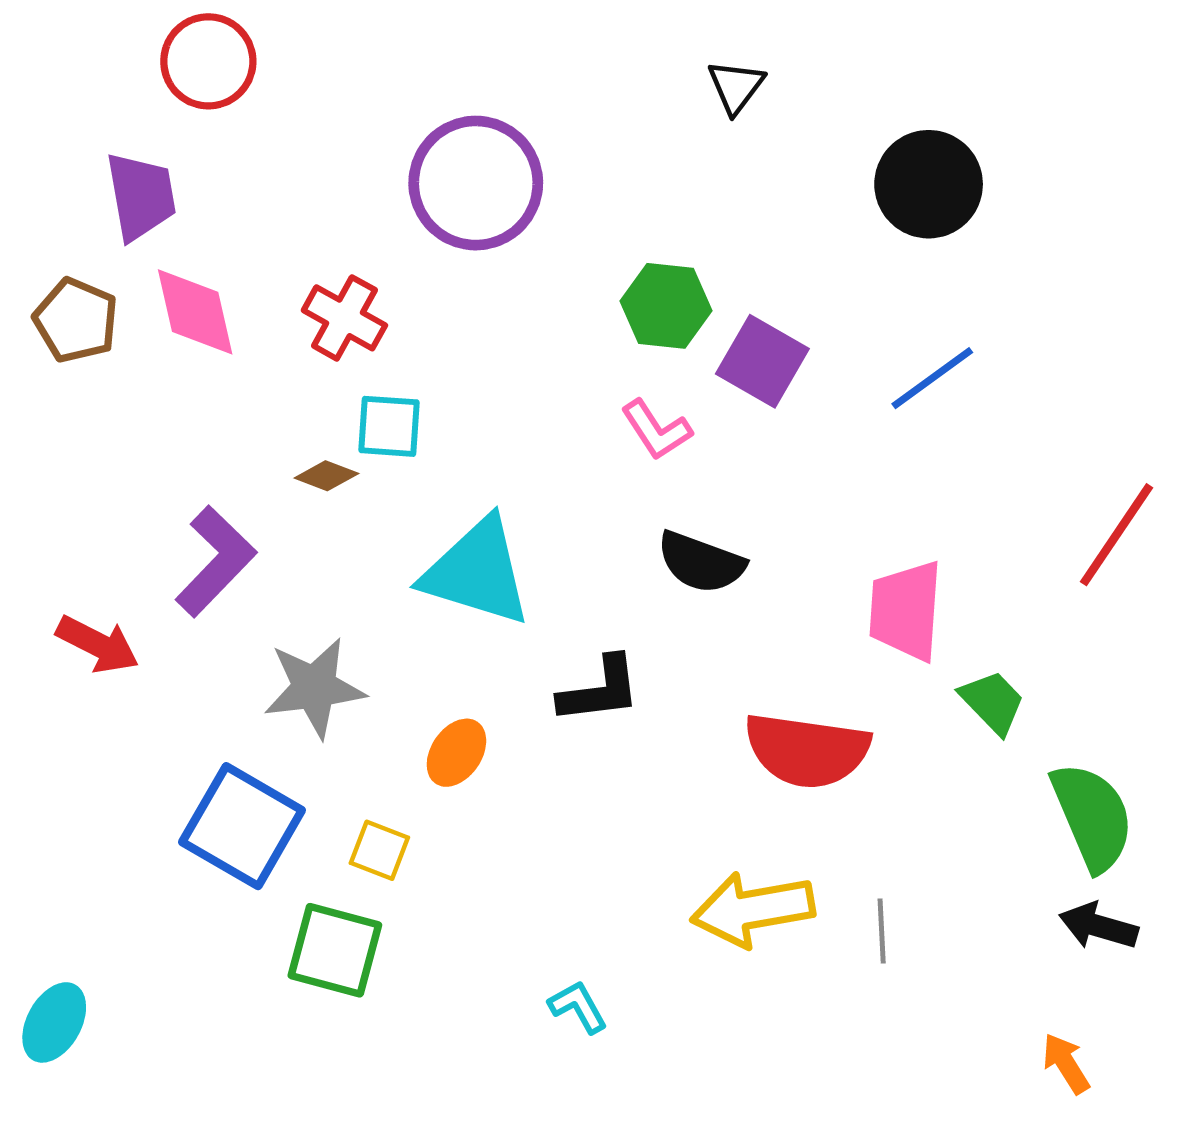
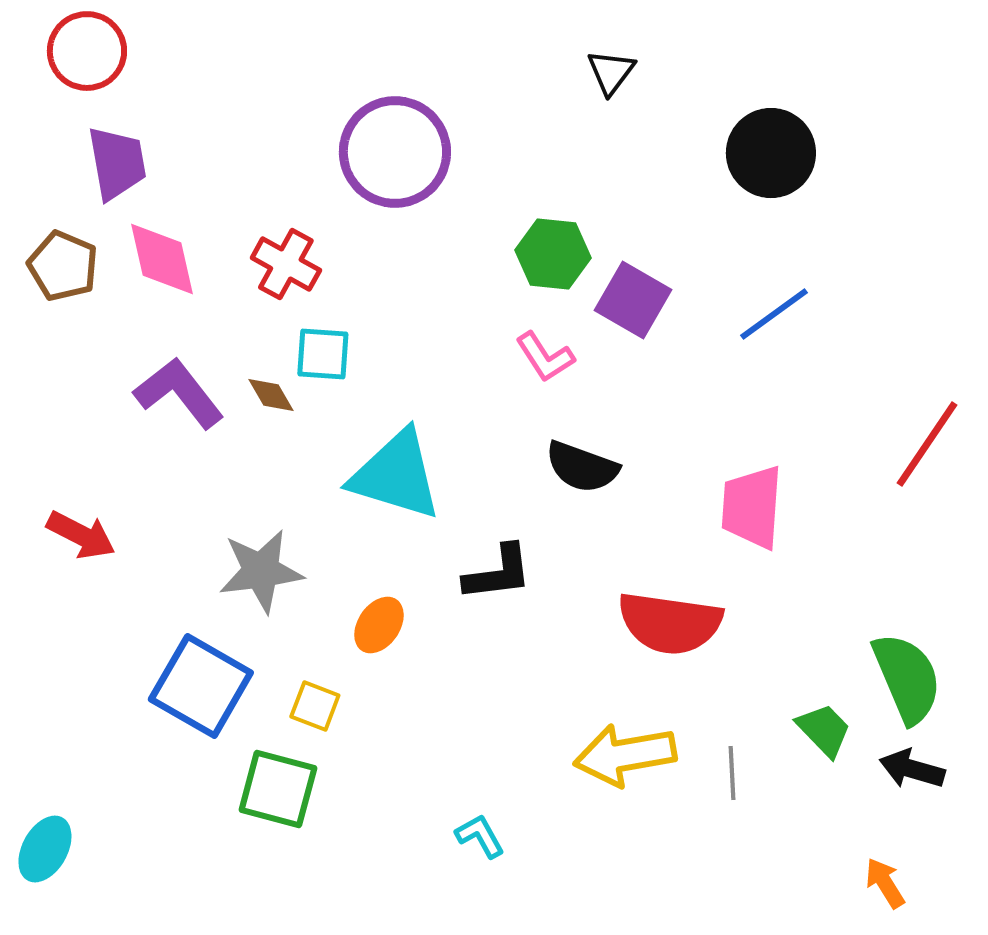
red circle: (208, 61) -> (87, 51), moved
brown diamond: (326, 476) -> (271, 395), turned 39
purple L-shape: (216, 561) -> (179, 393), moved, turned -82
green trapezoid: (992, 702) -> (824, 730), moved

